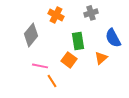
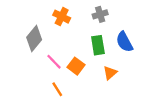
green rectangle: (78, 41) -> (98, 45), moved
orange triangle: (101, 58) -> (110, 73), moved
pink line: (40, 66) -> (54, 62), moved, turned 35

